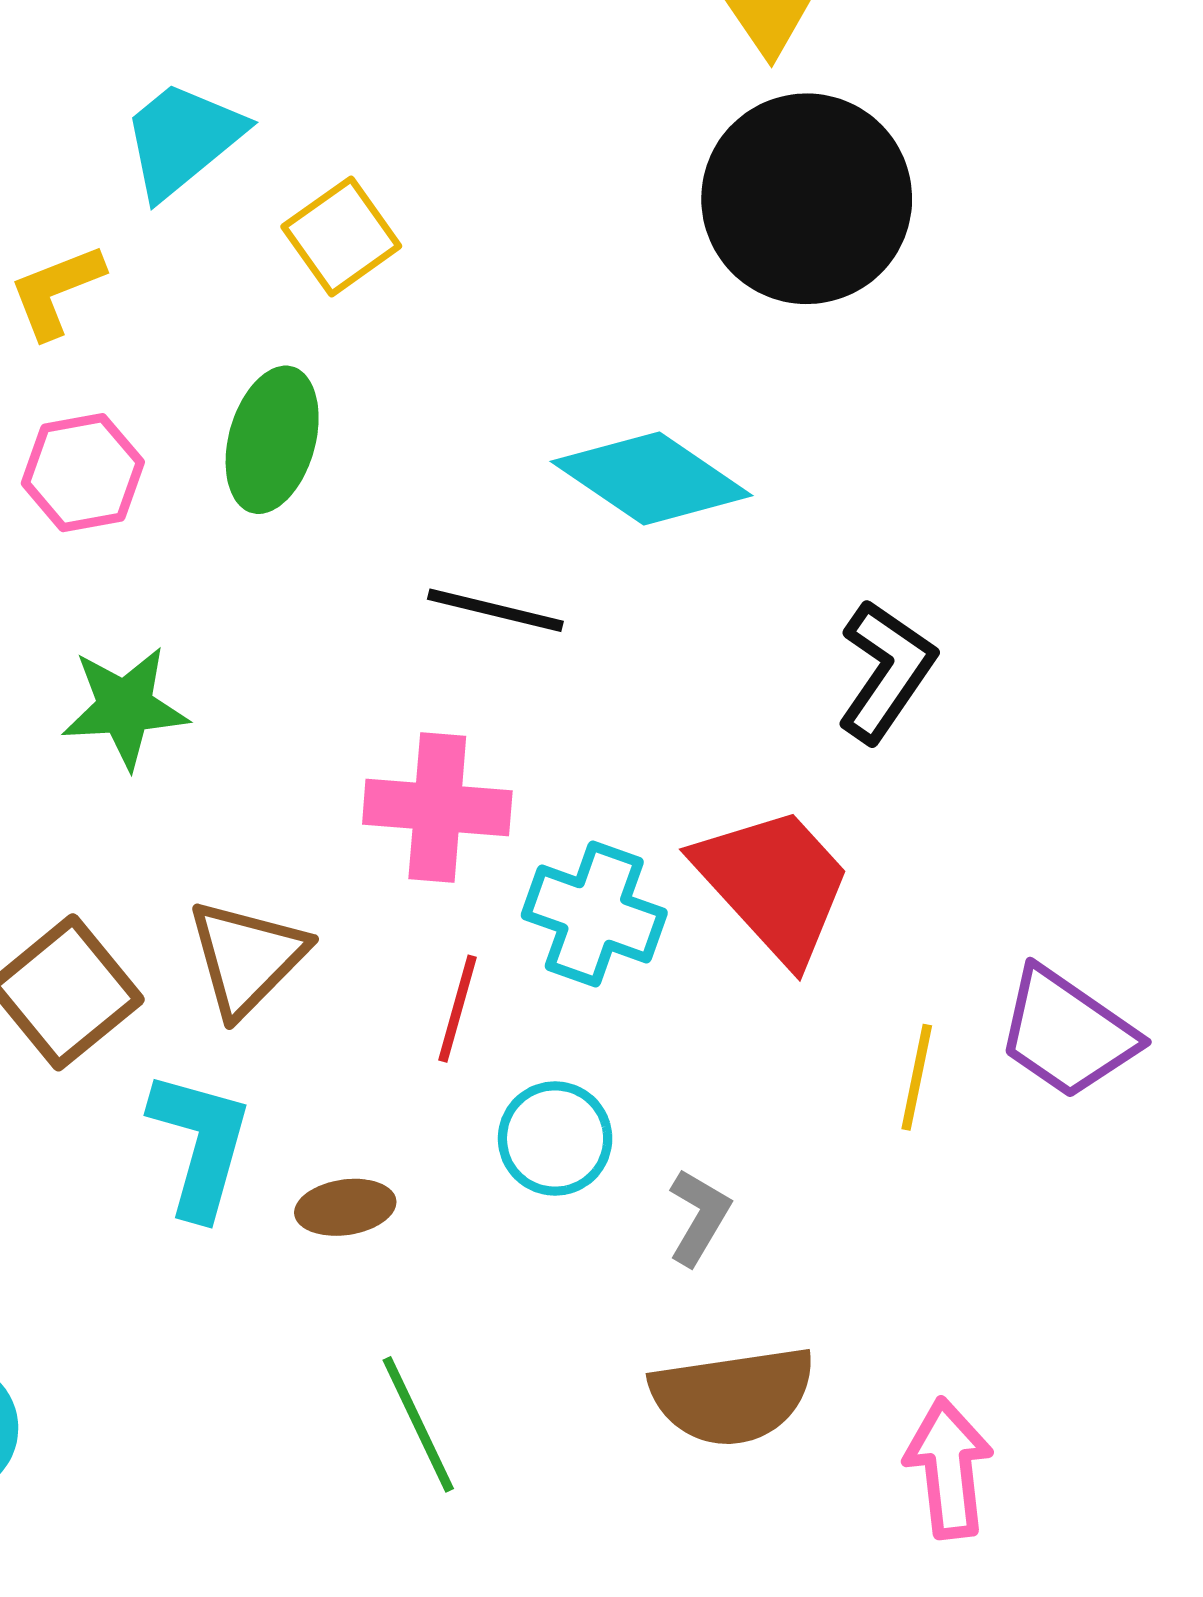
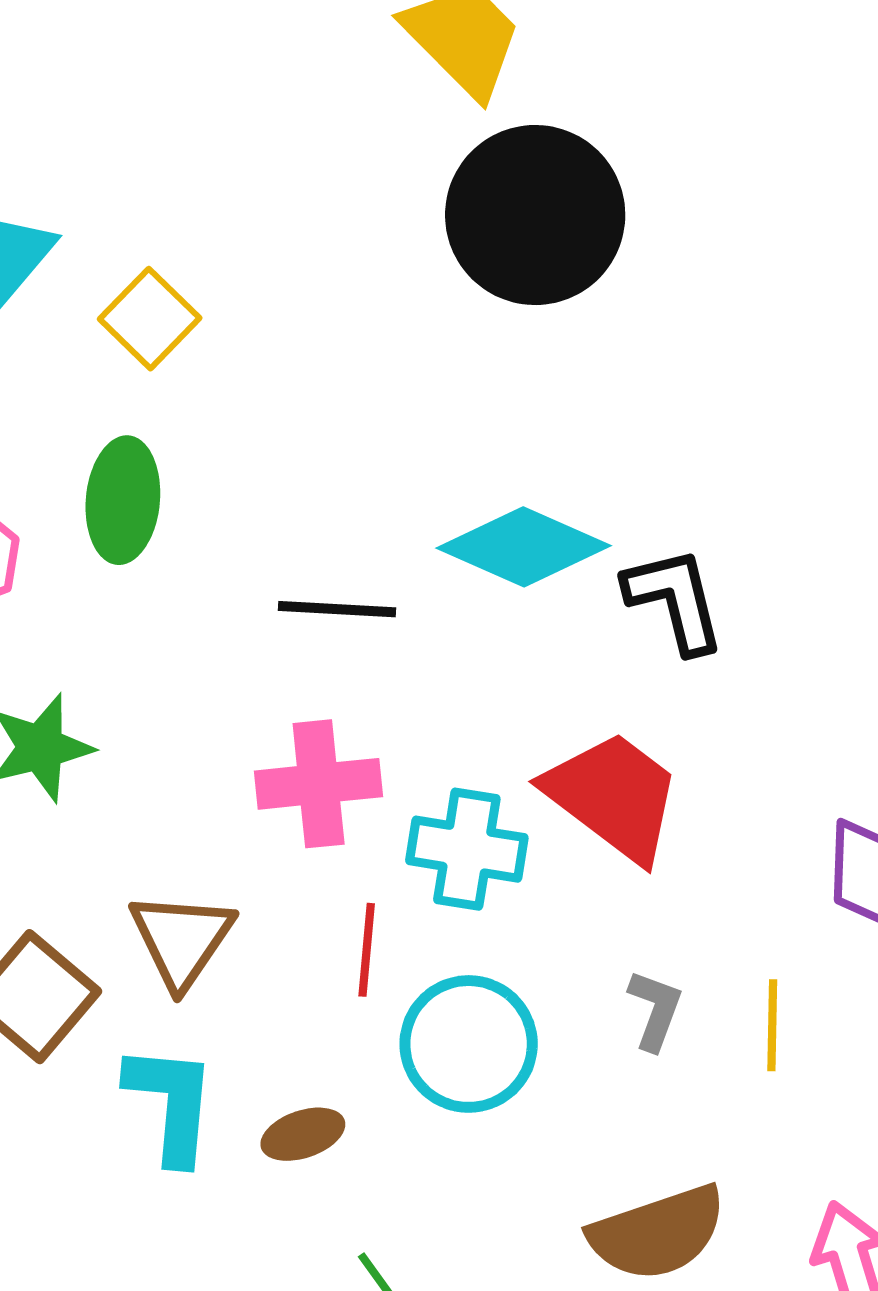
cyan diamond: (652, 479) -> (524, 547), moved
black L-shape: (886, 671) -> (675, 600), turned -38
yellow line: (917, 1077) -> (772, 1025), moved
cyan circle: (555, 1139) -> (469, 1044), size x1.4
gray L-shape: (699, 1217) -> (655, 1010), moved

